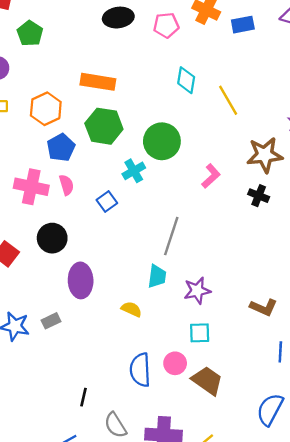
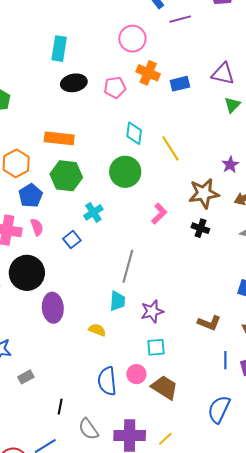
green circle: (162, 141) -> (125, 172), moved
black circle: (52, 238) -> (27, 273), size x1.4
gray rectangle: (51, 321) -> (26, 377), moved

